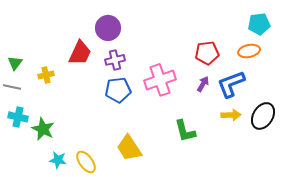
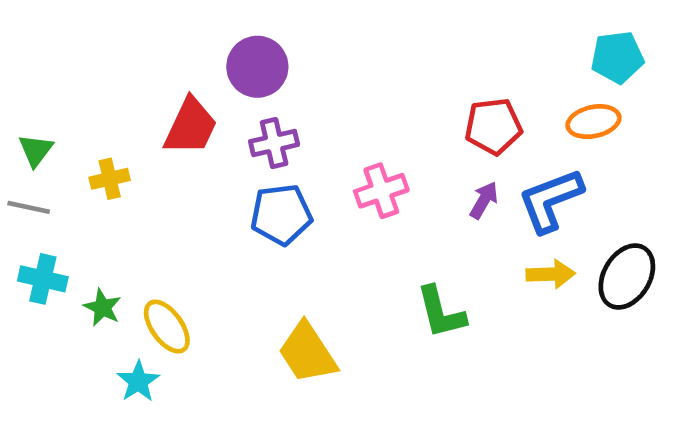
pink cross: (160, 80) -> (381, 191), size x0.7
green star: (43, 129) -> (102, 307), size x0.7
cyan star: (58, 160) -> (138, 381), turned 30
yellow ellipse: (86, 162) -> (167, 327), moved

